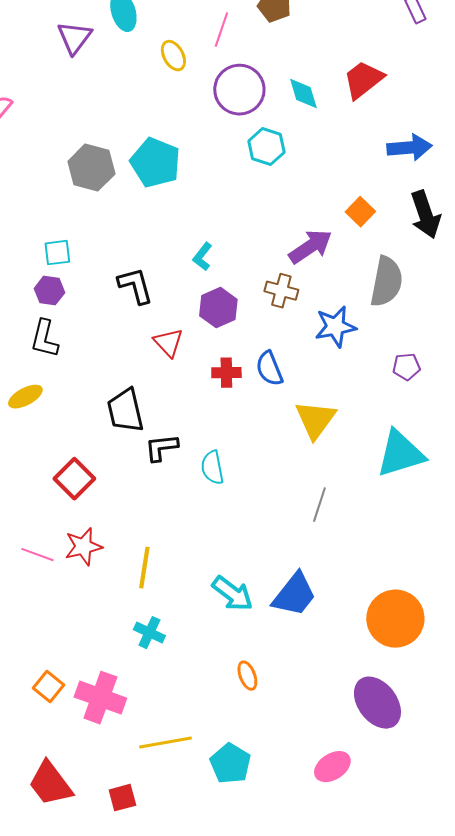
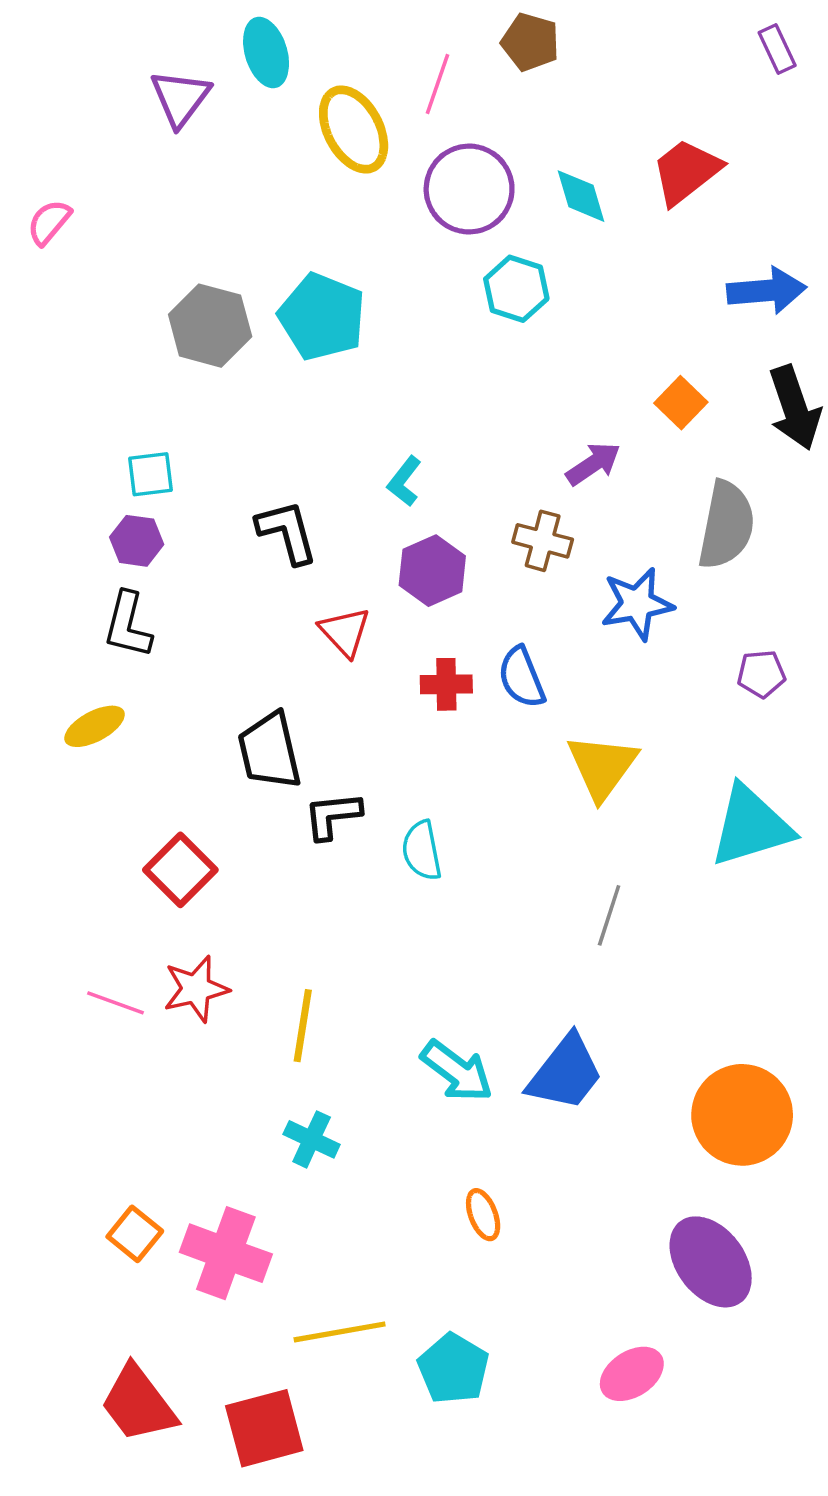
yellow ellipse: (173, 56) -> (354, 130), size x1.6
purple arrow: (310, 247) -> (593, 464), size x0.7
red square: (122, 798) -> (264, 1428), size x1.6

